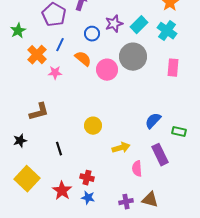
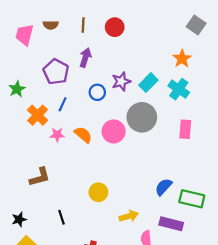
orange semicircle: (83, 59) -> (83, 135), moved
green rectangle: (179, 132) -> (192, 199), size x1.6
black star: (20, 141) -> (19, 219), moved
purple rectangle: (160, 155) -> (171, 224), turned -50

